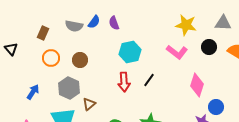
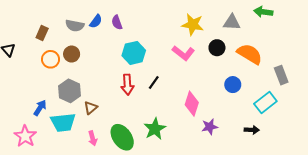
brown circle: (80, 60) -> (72, 54), moved
pink diamond: (197, 85) -> (192, 104), moved
blue arrow: (33, 92) -> (40, 108), moved
blue circle: (216, 107) -> (233, 85), moved

